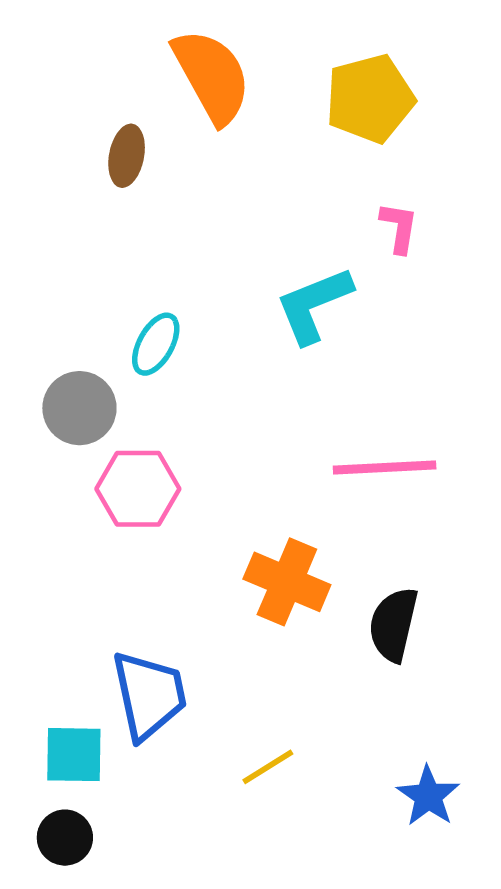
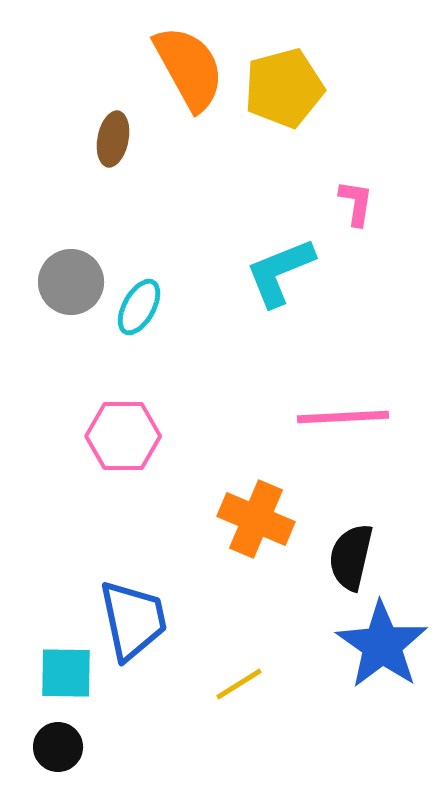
yellow pentagon: (370, 99) -> (284, 88), moved
gray circle: (79, 408) -> (71, 282), moved
blue star: (428, 796) -> (382, 645), moved, size x1.6

